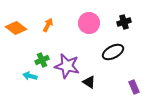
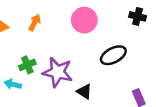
black cross: (124, 22) -> (138, 16), moved, turned 32

